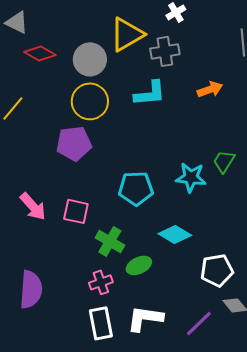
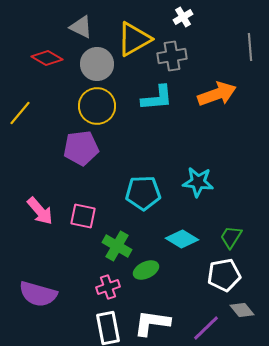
gray triangle: (17, 22) -> (81, 27), moved
orange arrow: (210, 89) -> (217, 94), size x1.5
green trapezoid: (224, 161) -> (231, 237), moved
purple semicircle: (31, 289) -> (38, 294), turned 102

